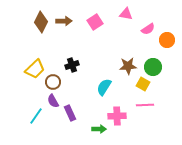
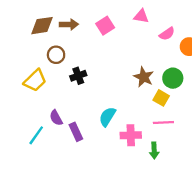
brown diamond: (41, 22) -> (42, 26), turned 55
brown star: (128, 66) -> (144, 77), turned 30
brown circle: (53, 82) -> (56, 55), moved
cyan semicircle: (104, 87) -> (107, 117), moved
green arrow: (99, 129) -> (154, 150), moved, turned 88

